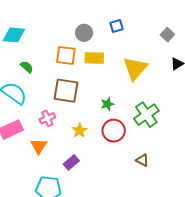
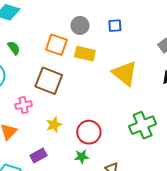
yellow triangle: (135, 68) -> (125, 73), turned -44
green star: (107, 104) -> (82, 157), moved
green cross: (146, 115) -> (143, 125), moved

